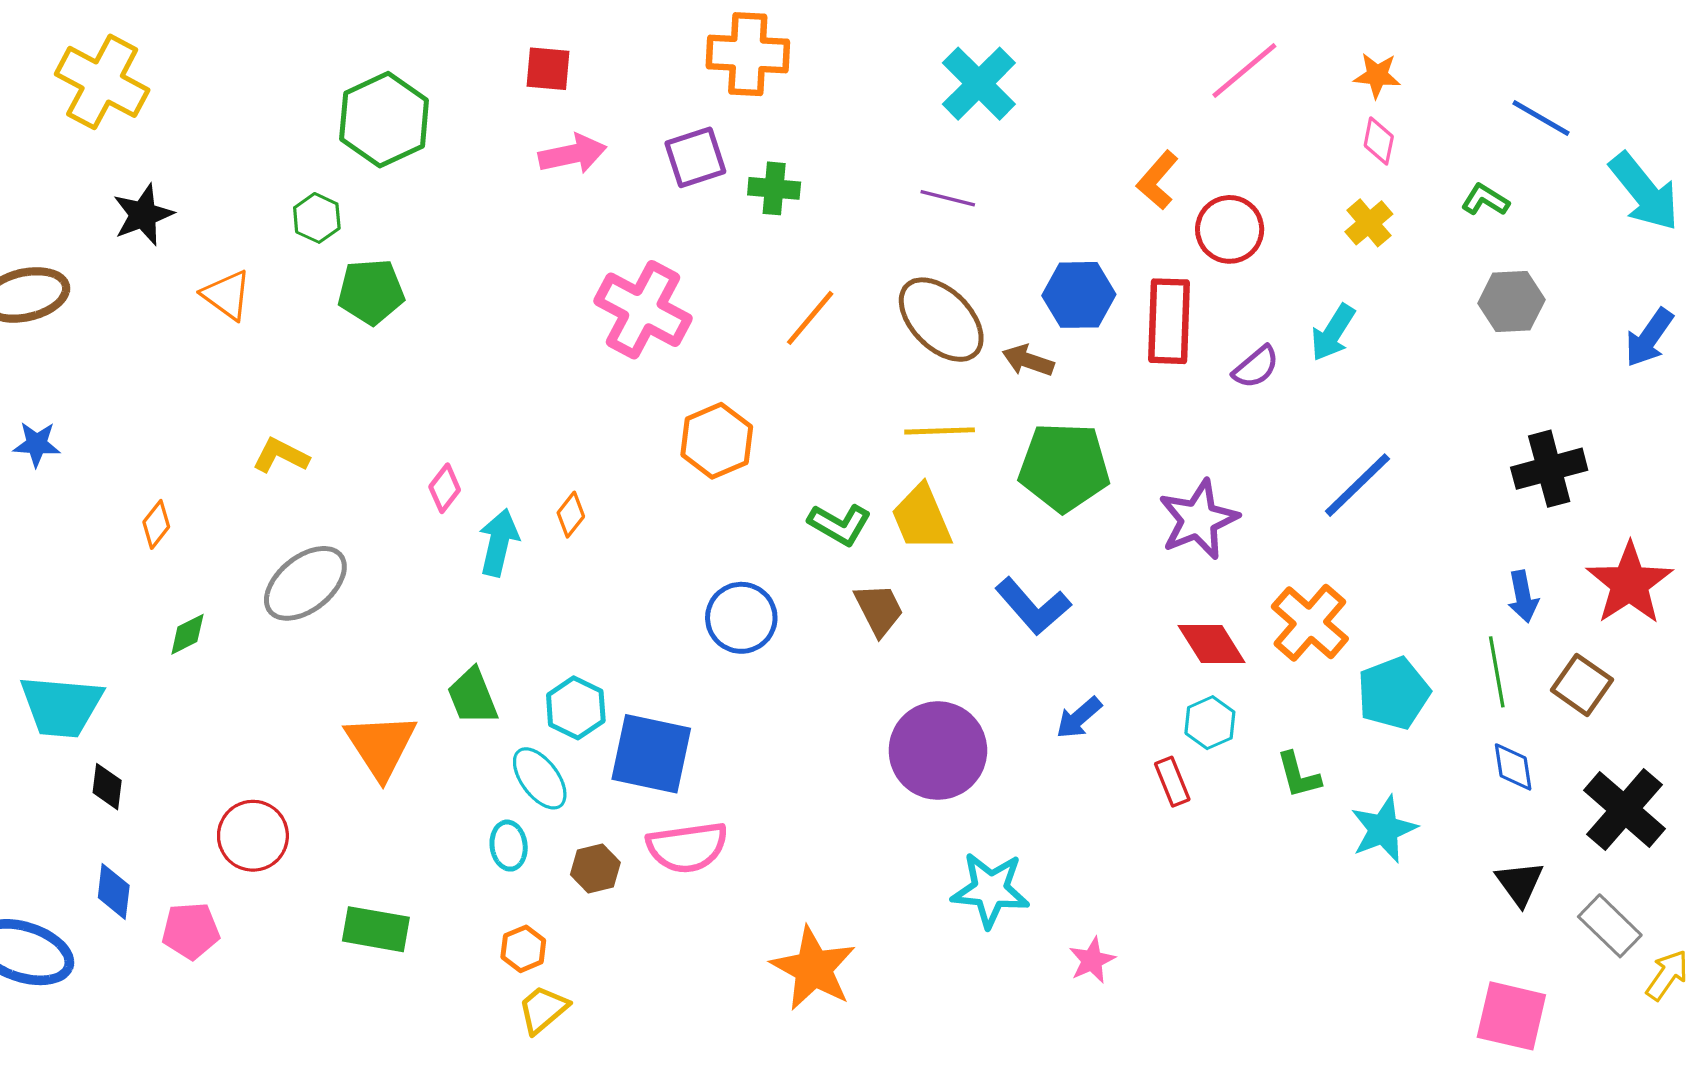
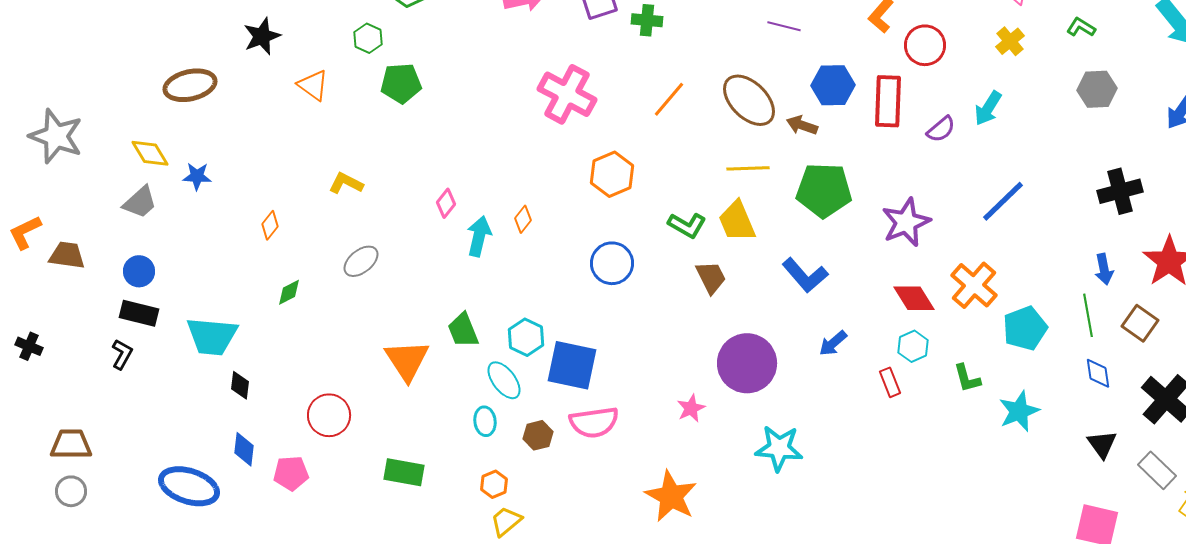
purple line: (948, 198) -> (784, 26), moved
gray ellipse: (305, 583) -> (361, 261), size x0.7
blue circle: (741, 618) -> (612, 263), moved
pink star: (1092, 960) -> (691, 408), moved

